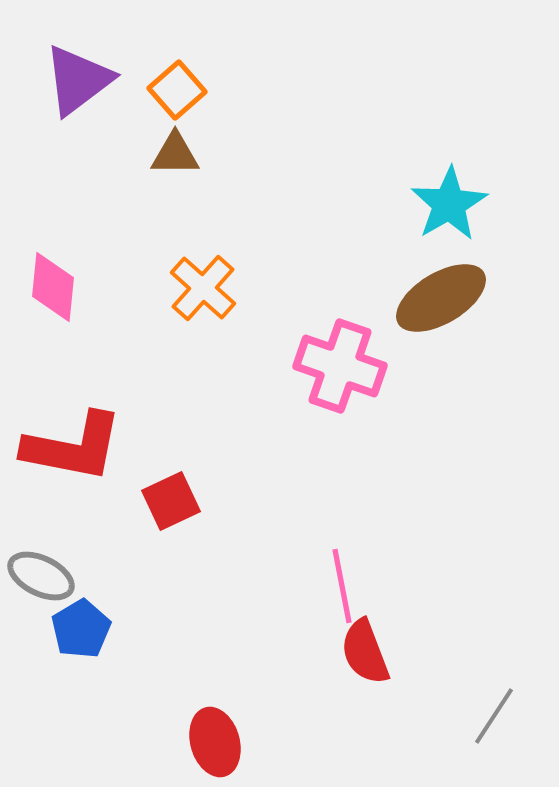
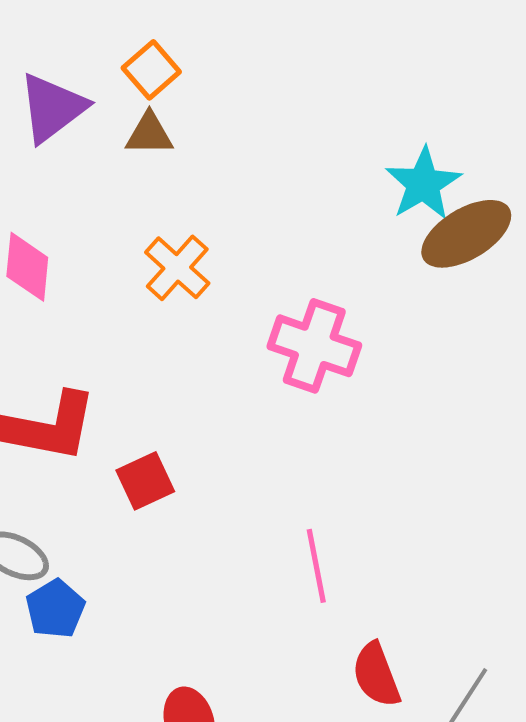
purple triangle: (78, 80) -> (52, 108), moved
brown ellipse: (441, 298) -> (466, 234), moved
red semicircle: (365, 652) -> (376, 675), moved

